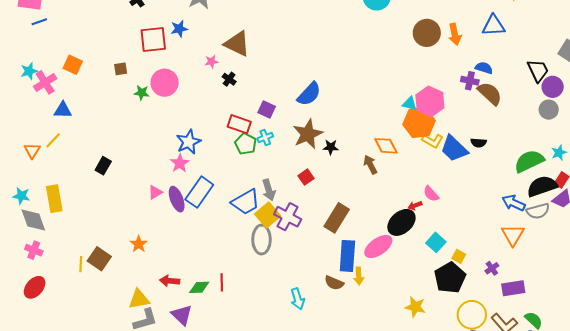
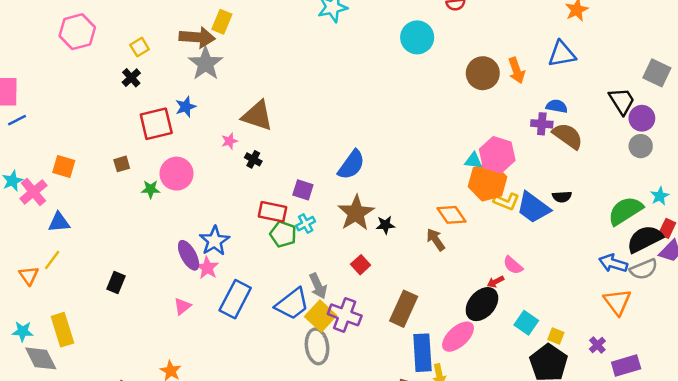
purple ellipse: (177, 199) -> (189, 255), moved

